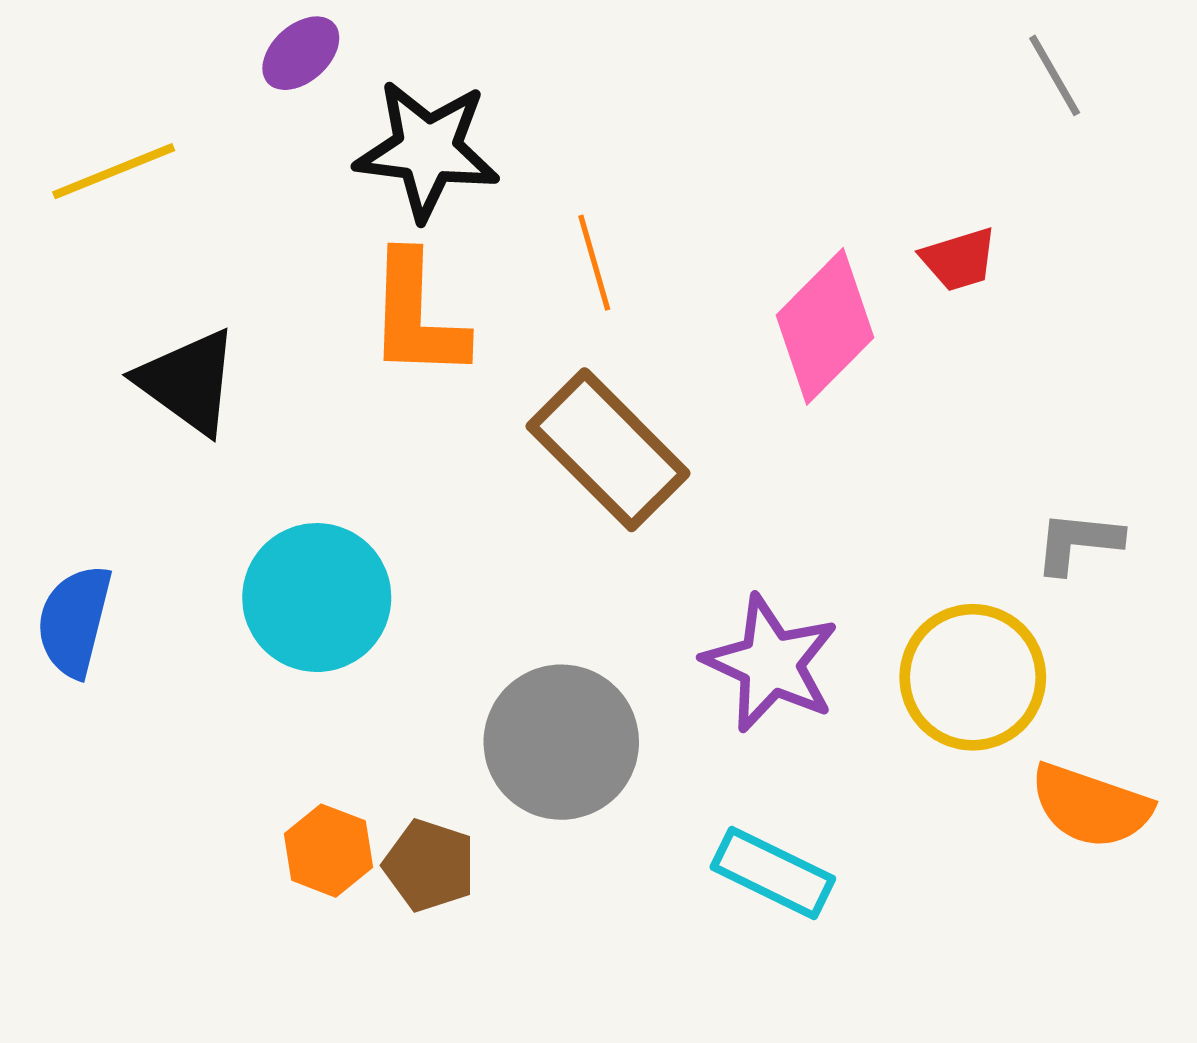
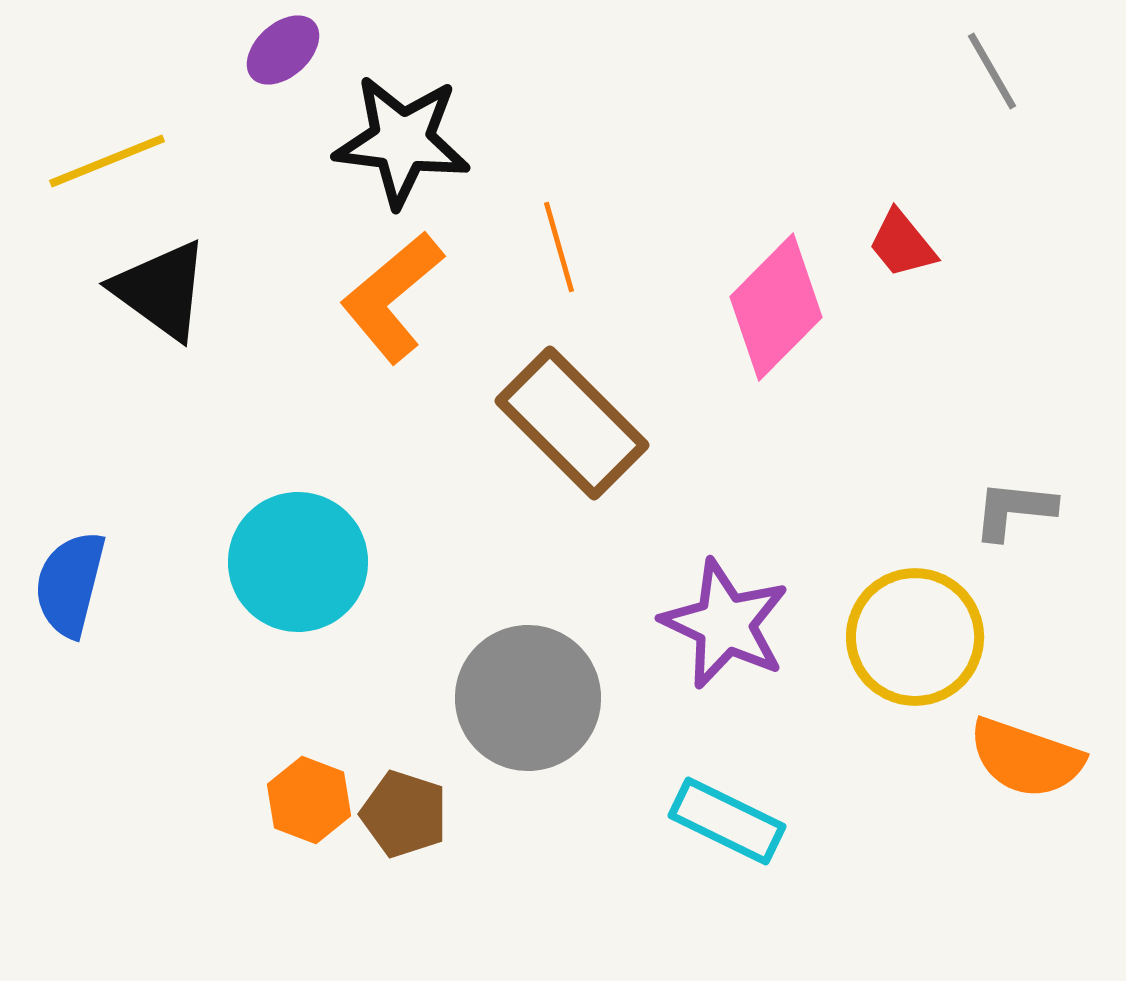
red trapezoid: (959, 259) -> (902, 244), turned 68
orange L-shape: (417, 316) -> (392, 297), turned 48
black triangle: (188, 382) -> (161, 290), moved

